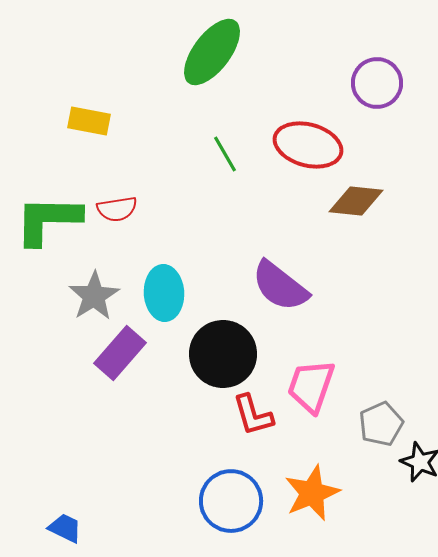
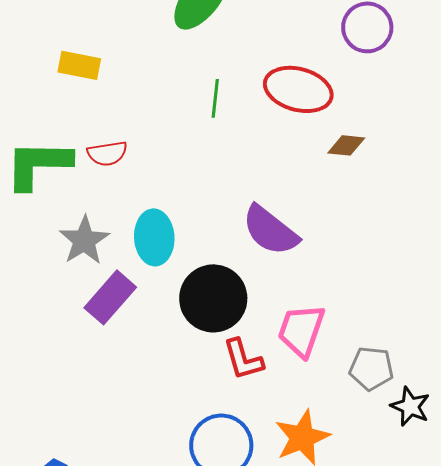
green line: (225, 154) -> (215, 98), turned 36
brown diamond: (356, 201) -> (346, 145), size x0.7
gray pentagon: (381, 424) -> (371, 368), turned 30

